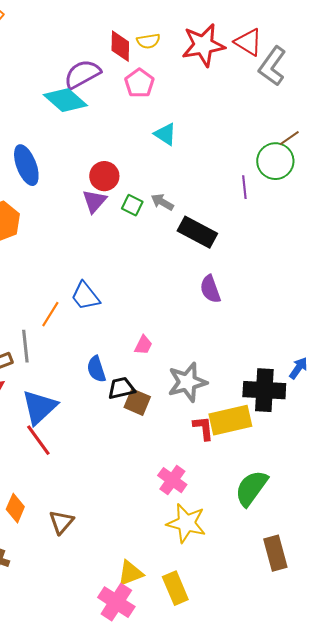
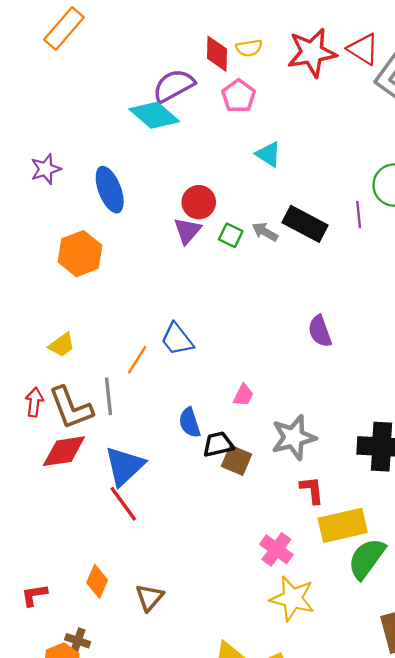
black rectangle: (197, 232) -> (305, 224), moved
yellow rectangle: (230, 420) -> (343, 525), moved

